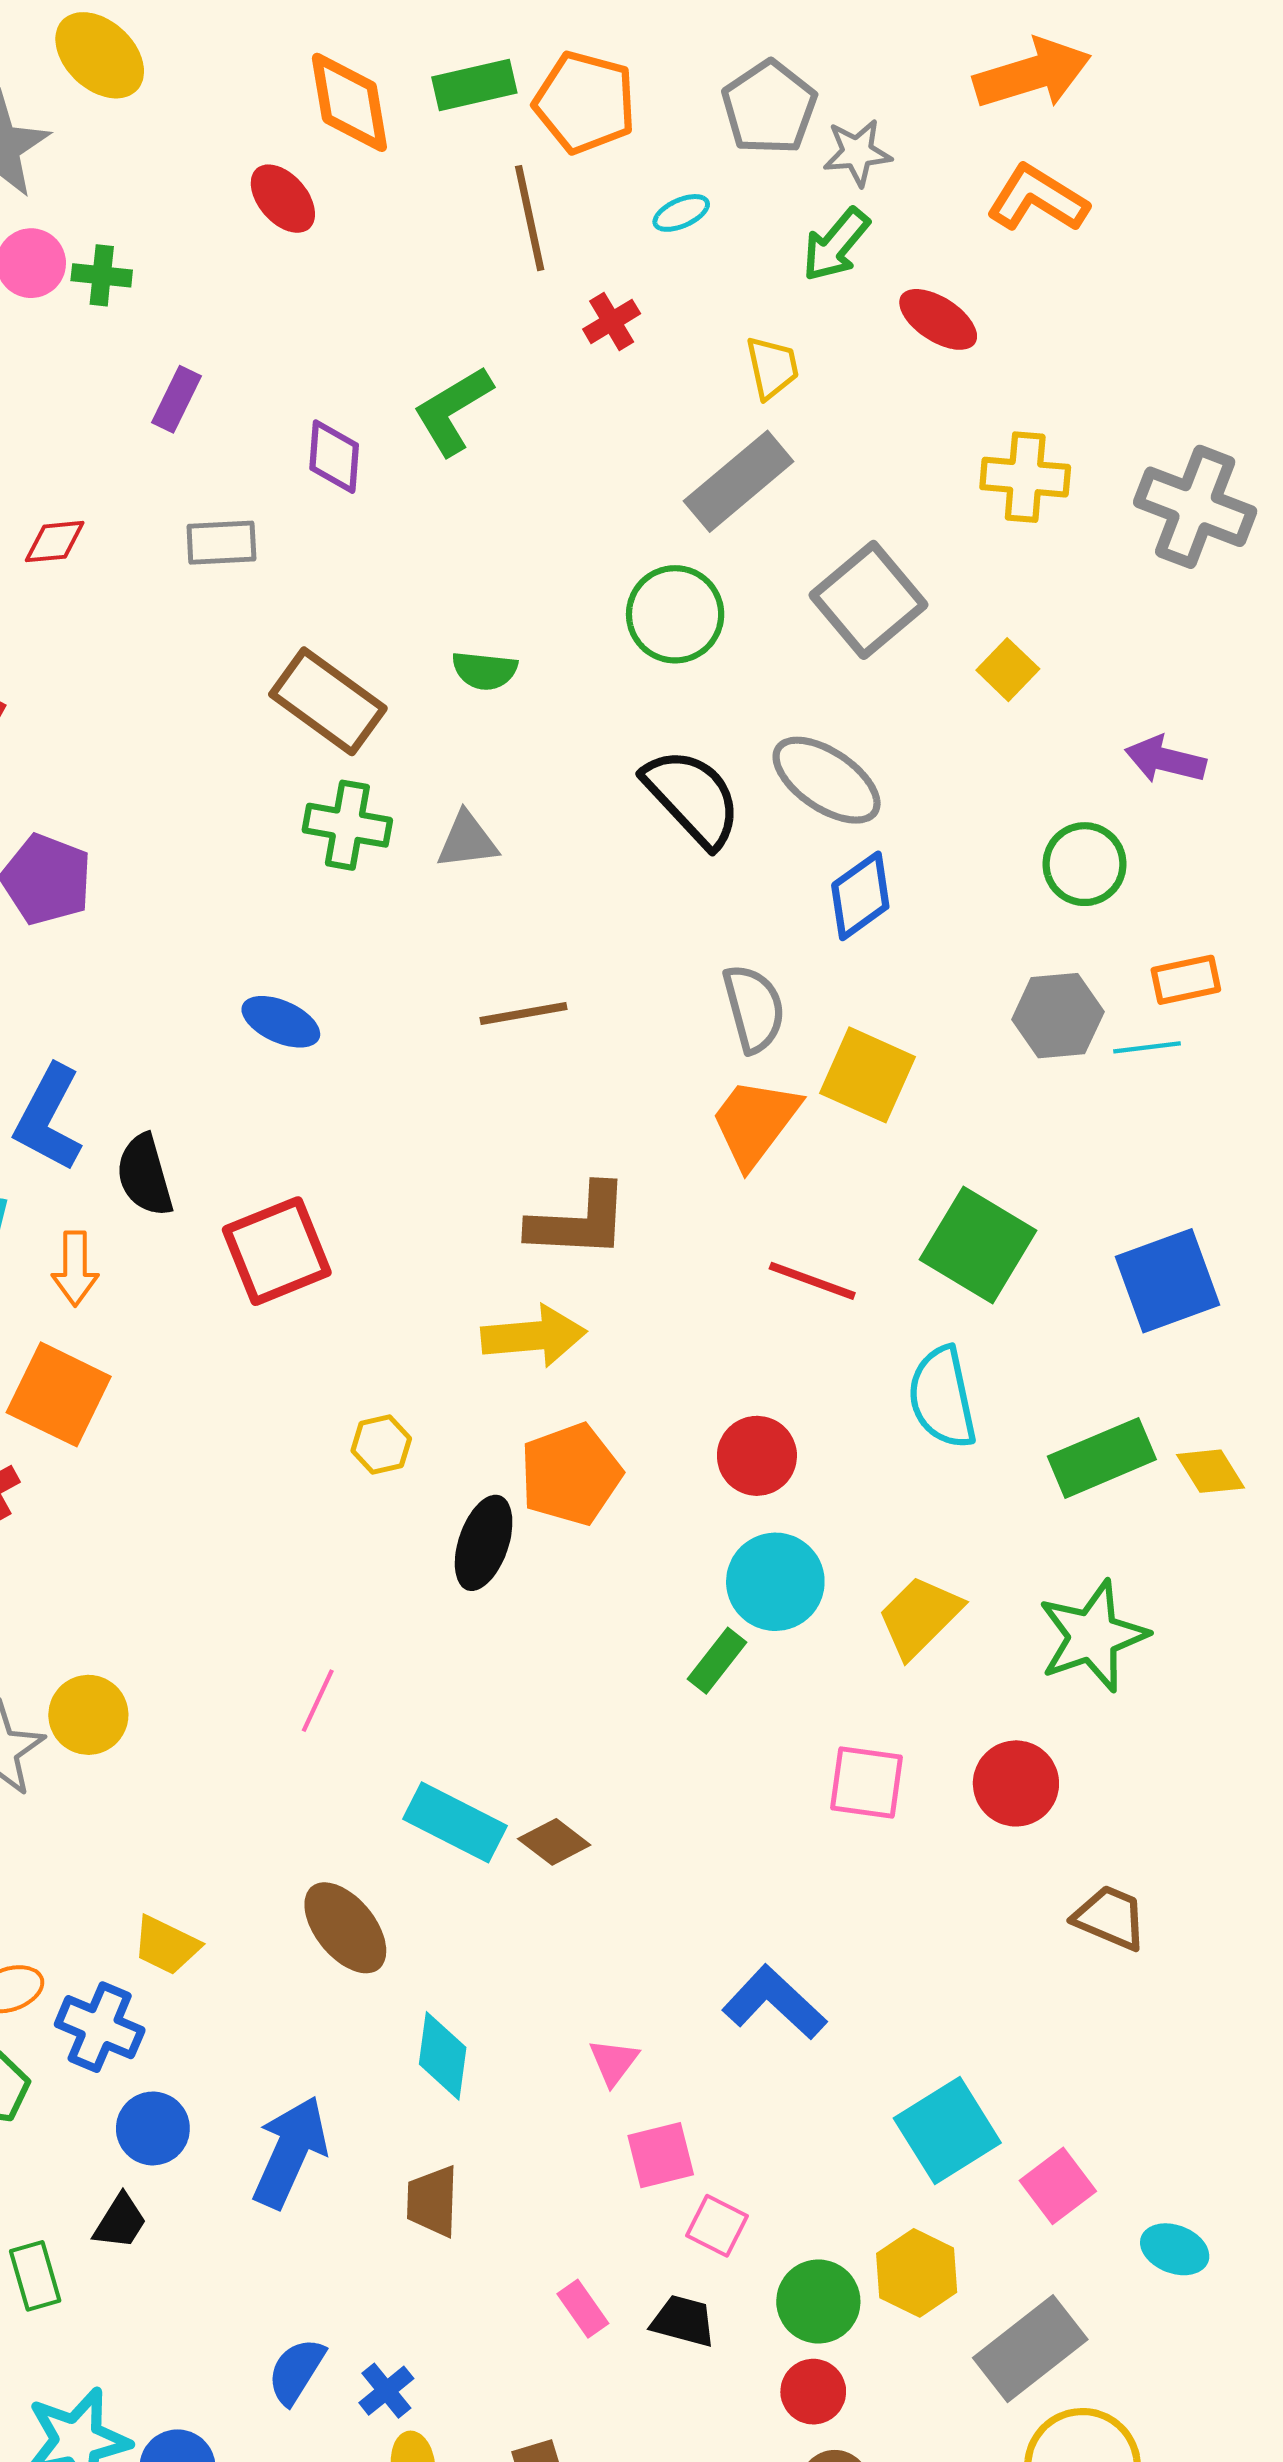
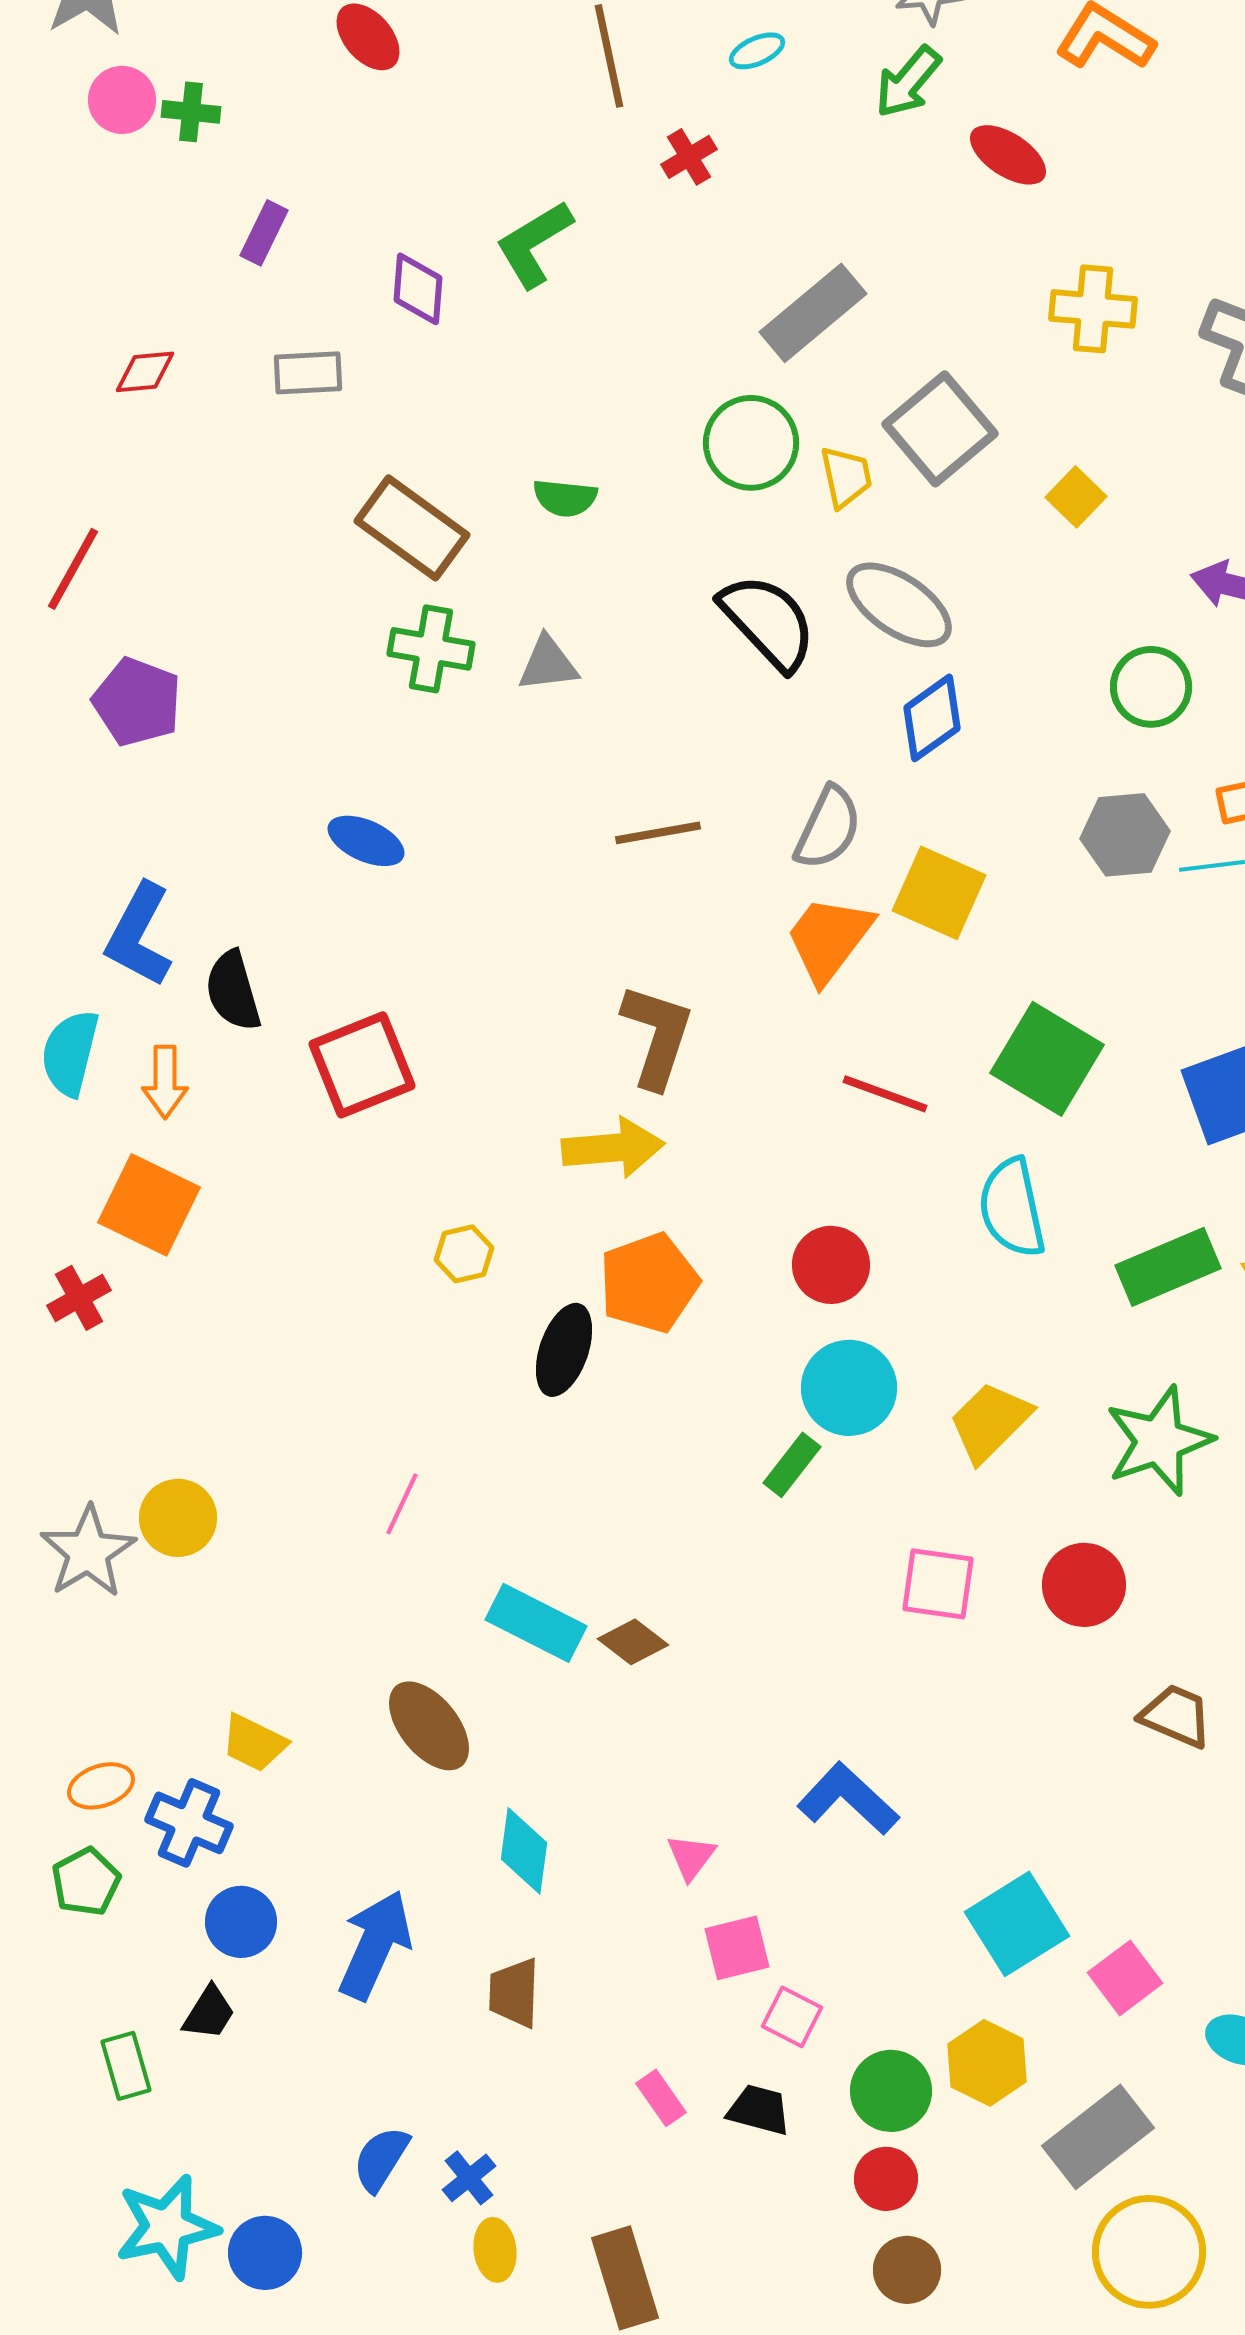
yellow trapezoid: (772, 368) -> (846, 477), moved
gray semicircle: (754, 1008) -> (828, 828), turned 40
brown line: (524, 1014) -> (658, 833), moved
brown L-shape: (579, 1221) -> (657, 1036), turned -75

